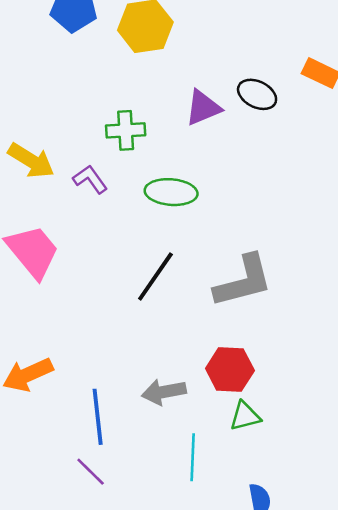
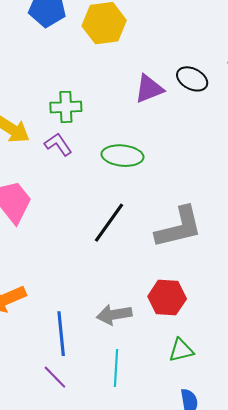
green cross: (126, 130) -> (66, 107), moved
green triangle: (245, 416) -> (181, 350), moved
cyan line: (193, 457) -> (116, 368), moved

